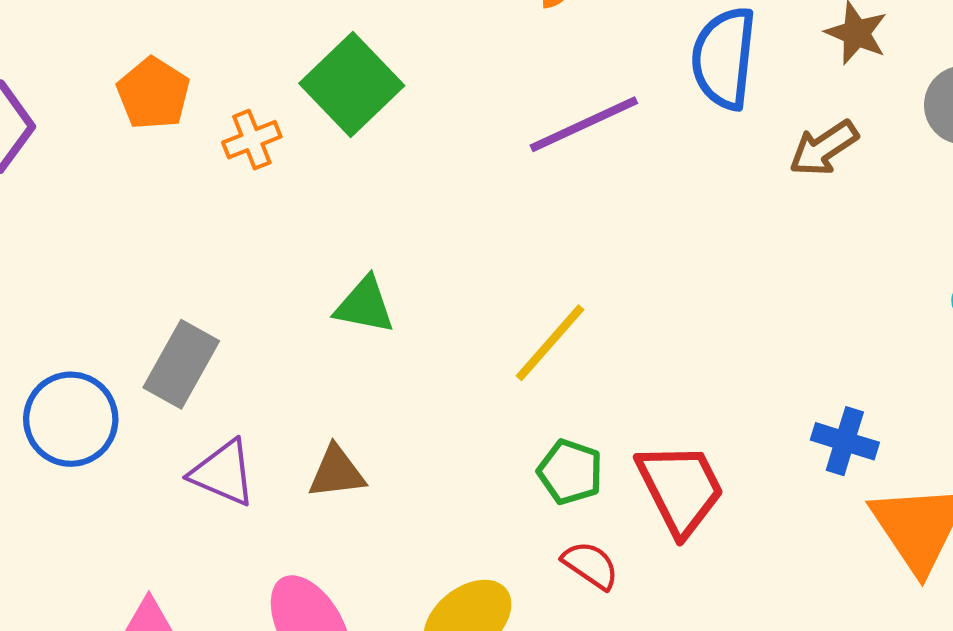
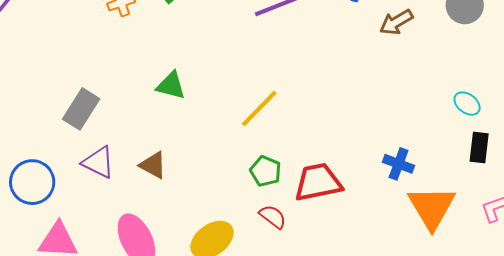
blue circle: (71, 419) -> (32, 182), moved
brown triangle: (337, 472) -> (153, 165), turned 32
red trapezoid: (680, 489) -> (318, 182), turned -78

